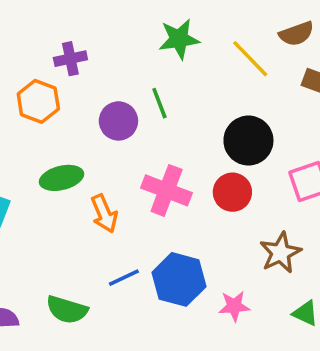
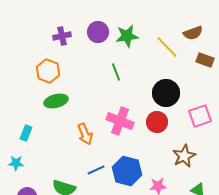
purple cross: (70, 59) -> (62, 36), moved
purple circle: (118, 121) -> (98, 32), moved
green ellipse: (61, 178) -> (56, 101), moved

